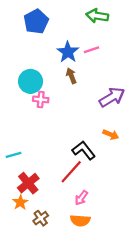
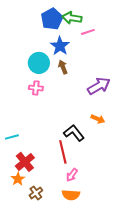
green arrow: (97, 16) -> (72, 18), moved
blue pentagon: (36, 21) -> (52, 19), moved
pink line: (92, 50) -> (88, 32), moved
cyan circle: (31, 81) -> (39, 63), moved
red line: (71, 172) -> (63, 152), turned -55

